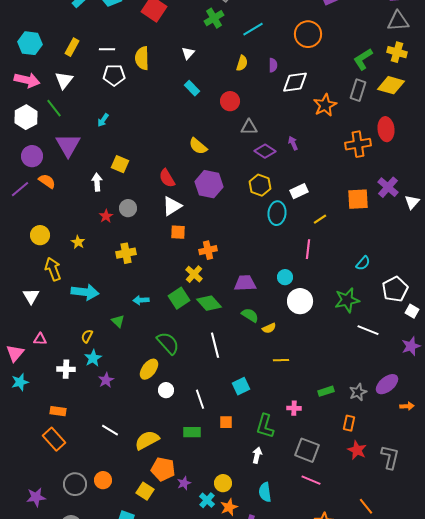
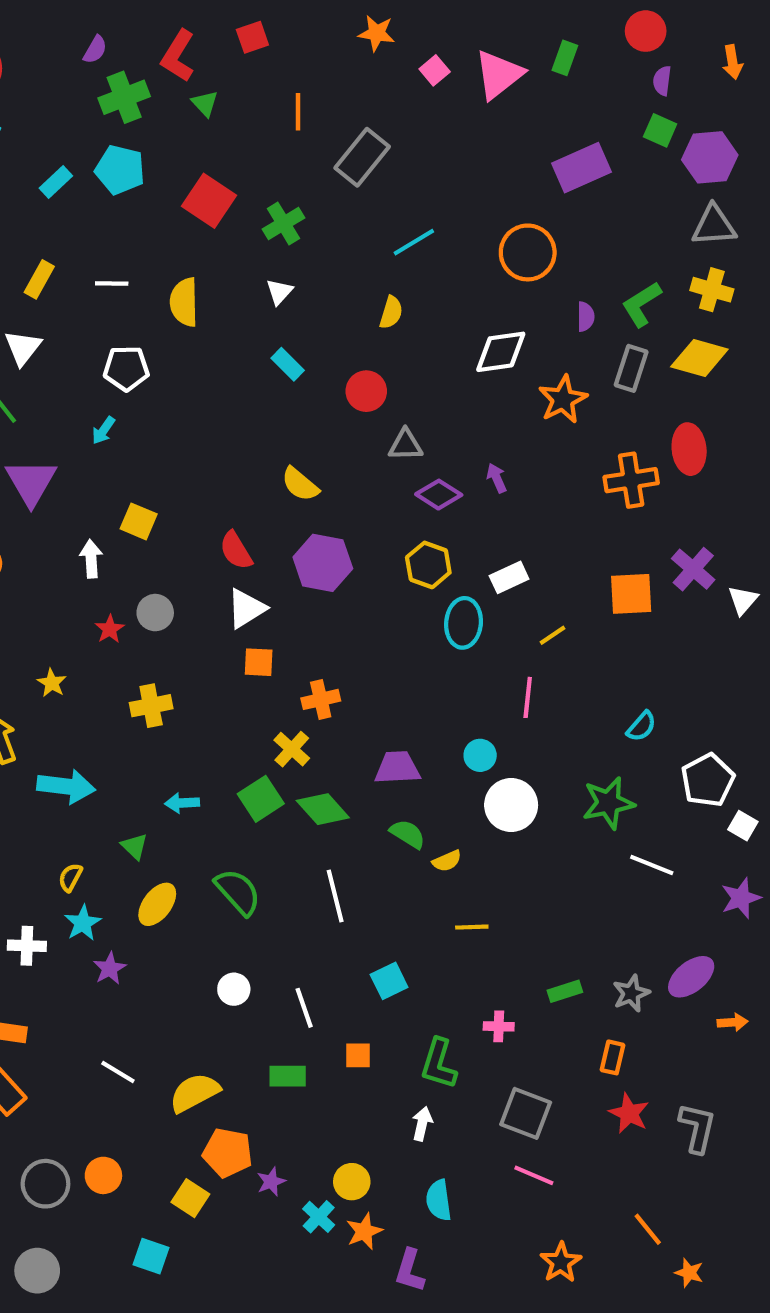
green cross: (214, 18) -> (283, 223), moved
purple semicircle: (273, 65) -> (586, 317), moved
white pentagon: (114, 75) -> (126, 368), moved
yellow ellipse: (149, 369) -> (157, 904), moved

